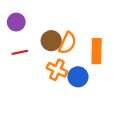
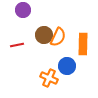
purple circle: (16, 22) -> (23, 10), moved
orange cross: (57, 70) -> (49, 78), moved

